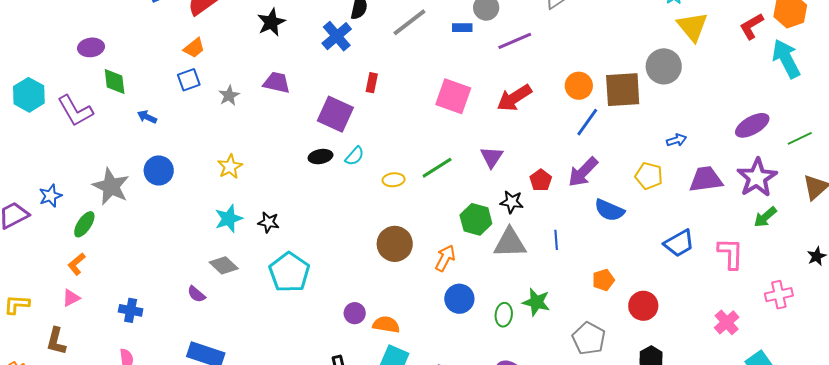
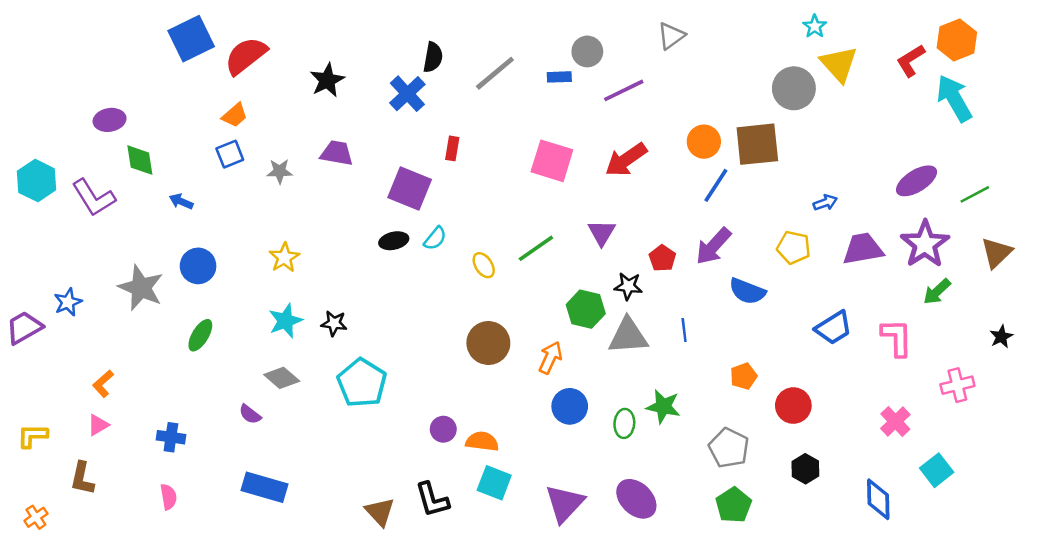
gray circle: (664, 66) -> (794, 88), moved
gray star: (229, 95) -> (280, 171), turned 30
yellow ellipse: (394, 180) -> (484, 265), turned 65
green ellipse: (84, 224) -> (200, 335), moved

